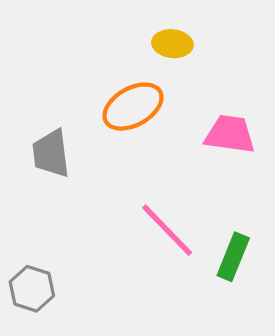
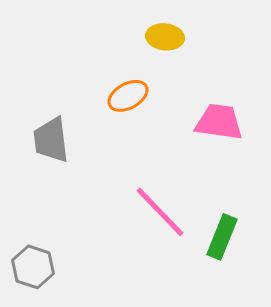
orange ellipse: (133, 107) -> (128, 96), size x0.7

